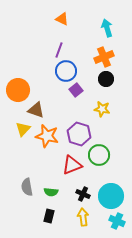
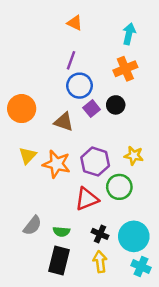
cyan arrow: (107, 28) -> (129, 34), turned 30
black circle: (106, 79) -> (116, 105), moved
yellow star: (102, 109) -> (134, 156), moved
brown triangle: (36, 110) -> (64, 122), moved
gray semicircle: (27, 187) -> (32, 226), turned -132
black rectangle: (49, 216) -> (59, 260), size x1.6

